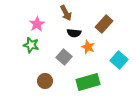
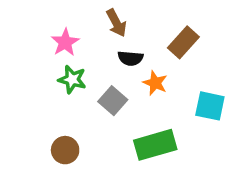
green star: (31, 45) -> (72, 79), moved
cyan square: (119, 60) -> (210, 106), turned -30
brown circle: (45, 81) -> (65, 150), moved

